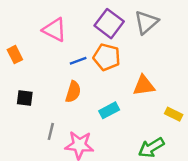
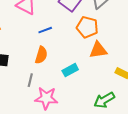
orange pentagon: (107, 57) -> (87, 27), moved
gray line: (51, 131) -> (30, 80), moved

